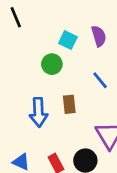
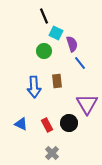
black line: (16, 17) -> (44, 16), moved
purple semicircle: (99, 36) -> (72, 44), moved

